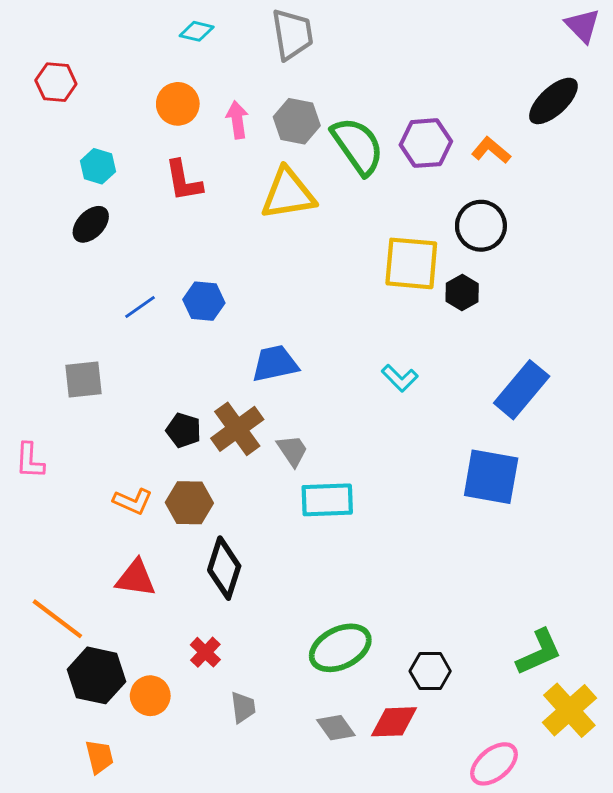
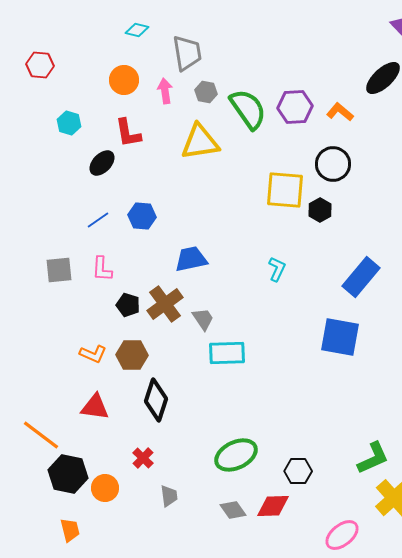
gray trapezoid: (292, 34) -> (187, 53), moved
gray hexagon: (297, 121) -> (206, 92), size x0.7
black ellipse: (91, 224) -> (102, 163), moved
cyan L-shape: (400, 378) -> (277, 269), turned -110
pink L-shape: (30, 461) -> (102, 269), moved

